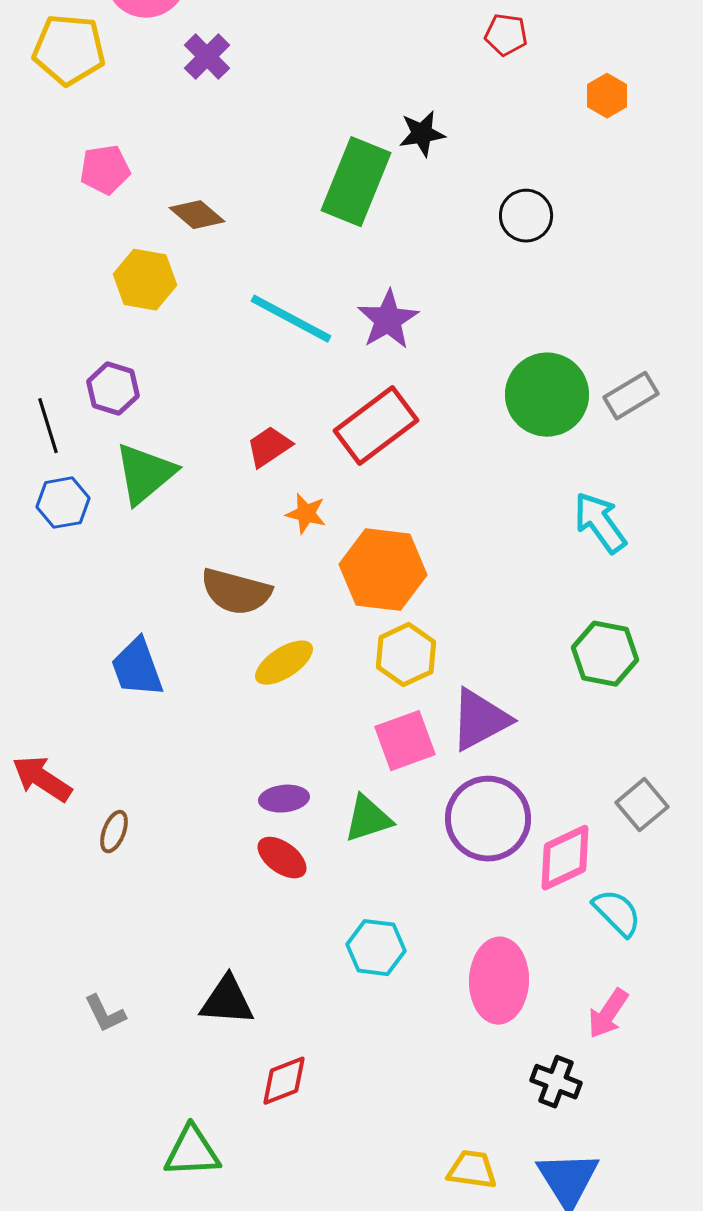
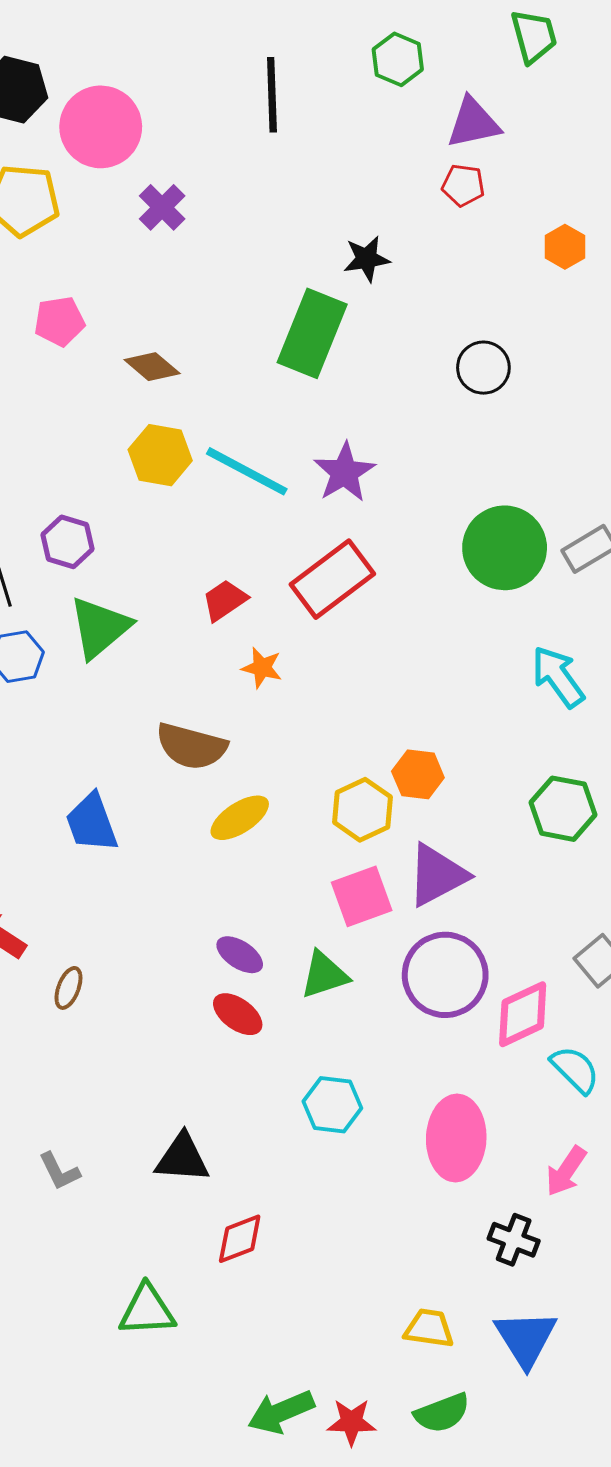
black star: (422, 134) -> (367, 259), moved
yellow hexagon: (145, 280) -> (160, 455), moved
orange hexagon: (383, 570) -> (418, 774), moved, size x0.6
purple ellipse: (284, 799) -> (240, 955), turned 39

